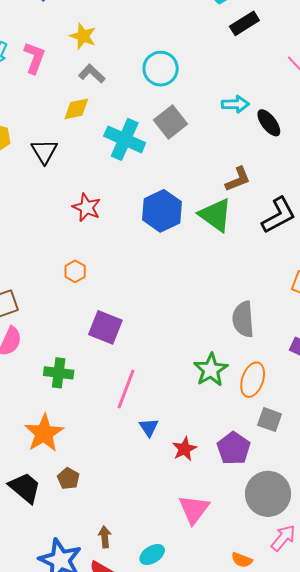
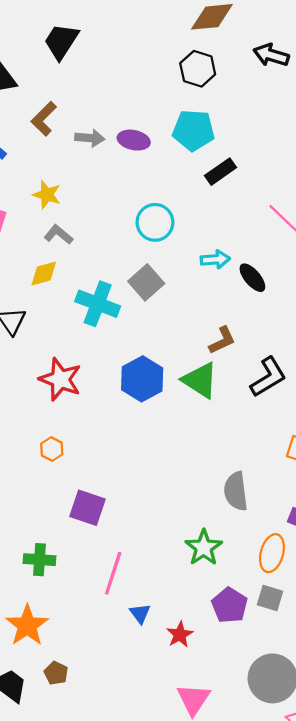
cyan circle: (161, 69) -> (155, 222), moved
red star: (87, 207) -> (60, 379), size x1.4
orange ellipse: (253, 380) -> (272, 553), moved
purple pentagon: (234, 448) -> (230, 605), moved

